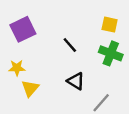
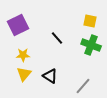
yellow star: (17, 68) -> (23, 55), moved
black triangle: (76, 81) -> (50, 76), moved

